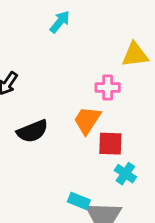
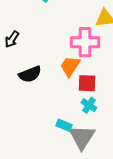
pink cross: (108, 87) -> (85, 42), size x1.6
cyan cross: (125, 174) -> (89, 105), moved

